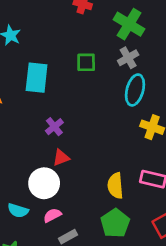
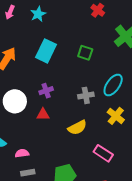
gray cross: (128, 58) -> (86, 95), moved
white circle: (44, 183) -> (15, 101), moved
yellow semicircle: (115, 186) -> (77, 127), moved, turned -132

